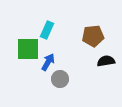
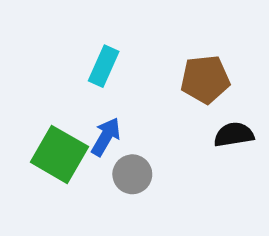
green square: (28, 49) -> (59, 154), moved, turned 30

